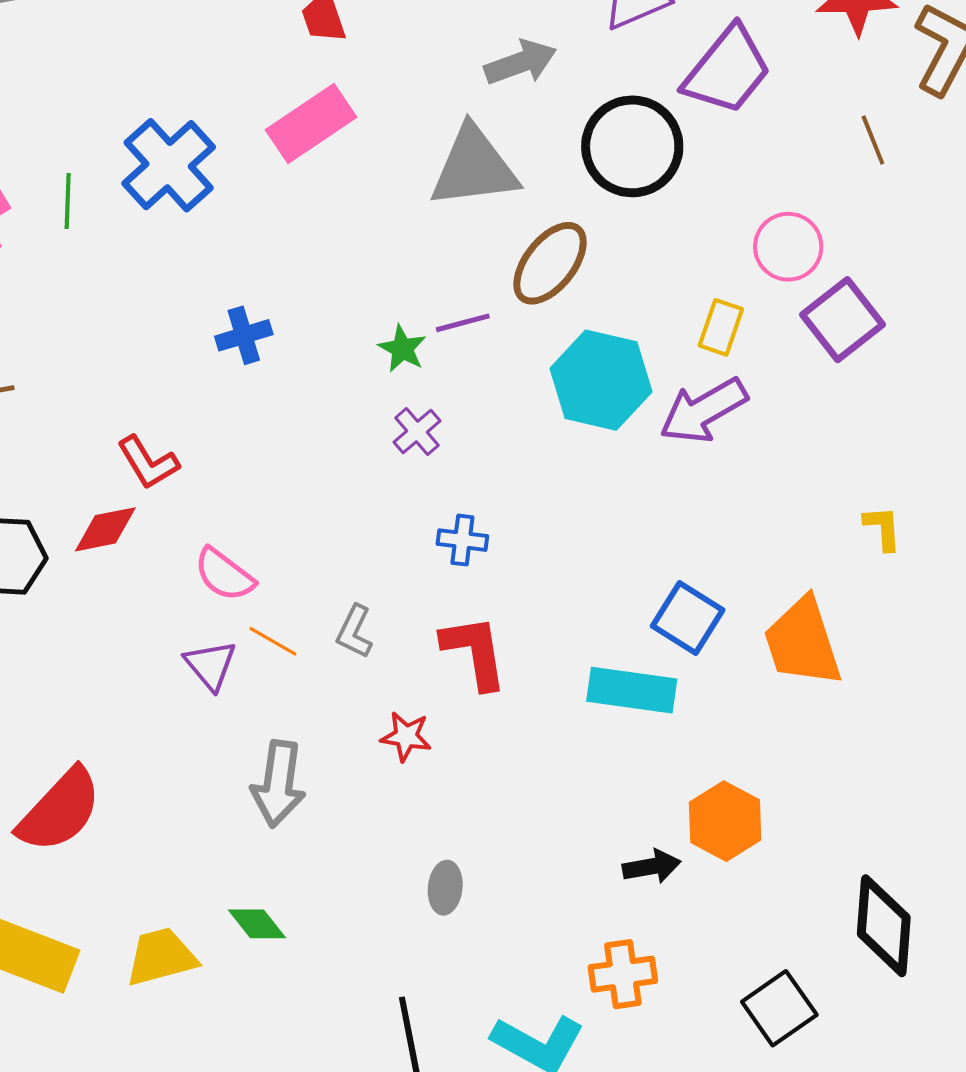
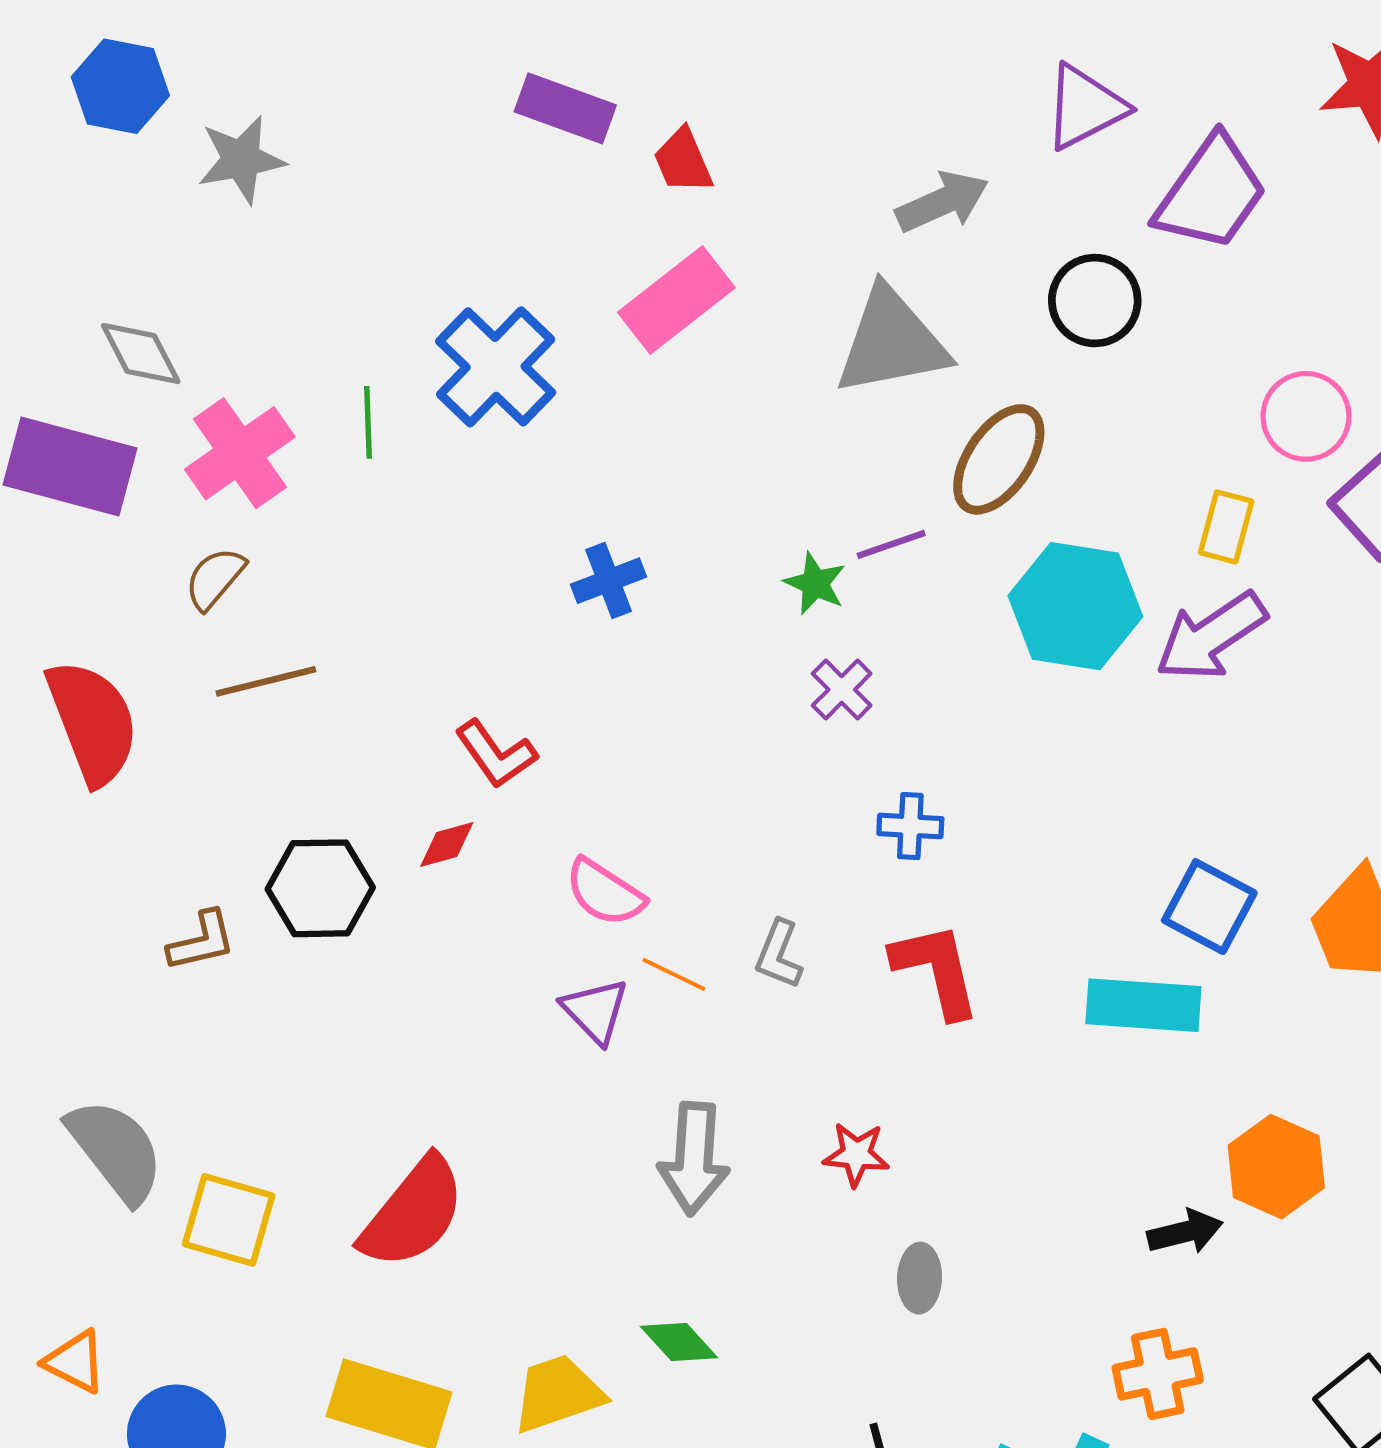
black circle: (632, 146) -> (1095, 301), size x0.7
red diamond: (105, 529) -> (447, 845), size x0.7
red star: (406, 736) -> (856, 1154), moved

